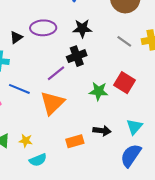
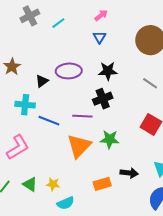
purple line: (56, 73) -> (82, 116), turned 42
blue line: (19, 89) -> (49, 121), moved
green star: (99, 91) -> (110, 139), moved

